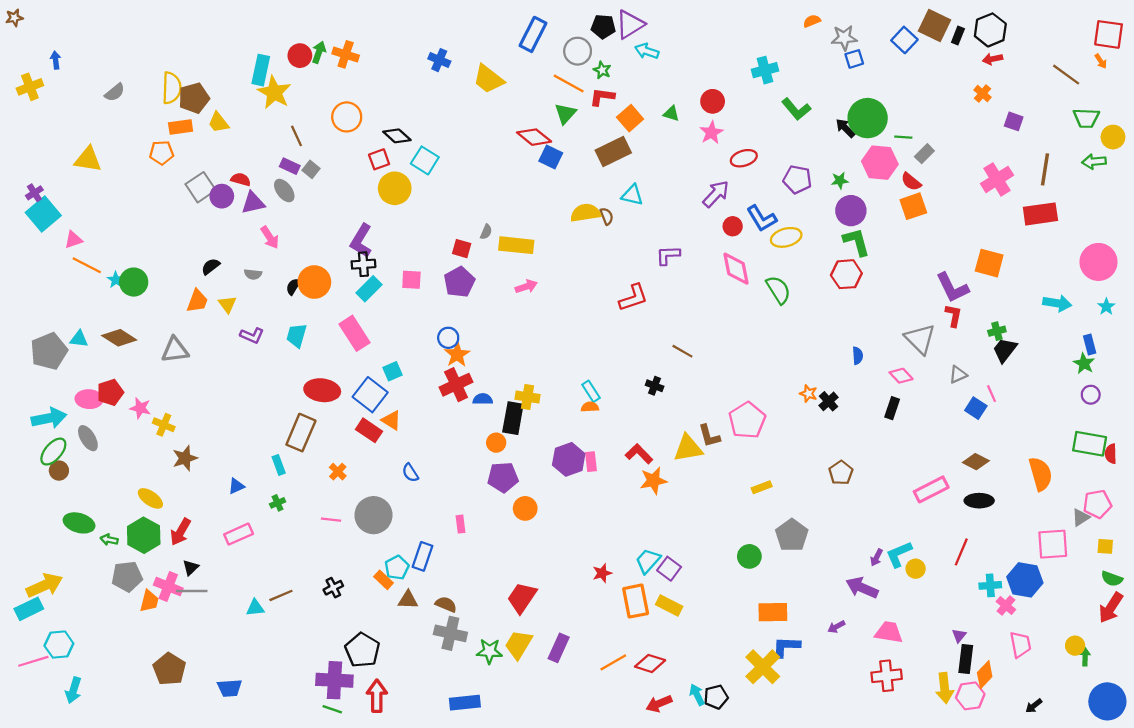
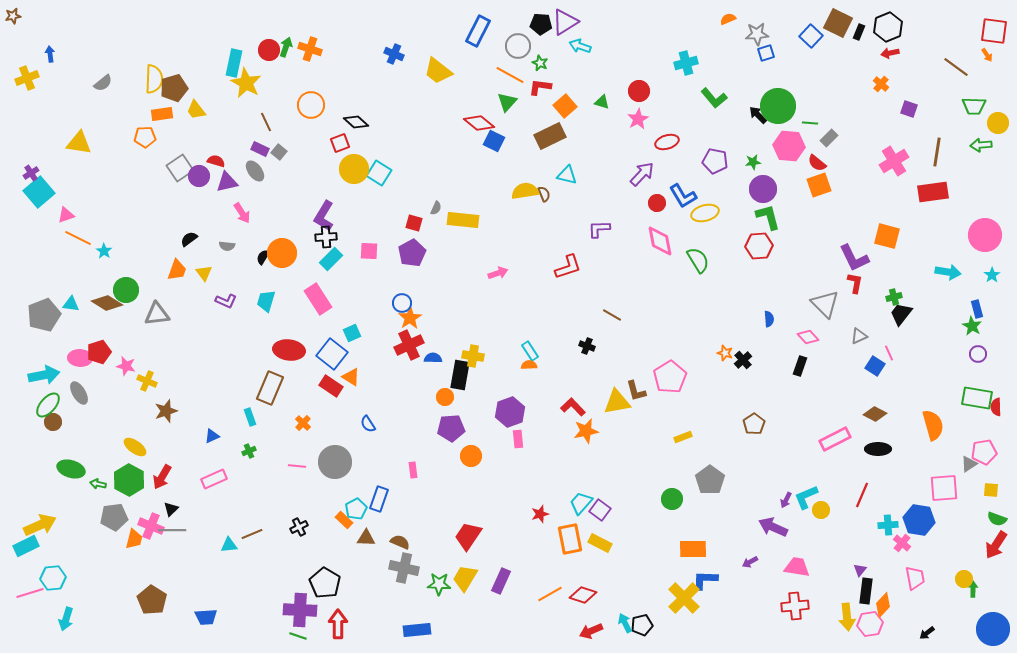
cyan square: (425, 160) -> (379, 173), moved
green circle: (134, 282) -> (126, 290), moved
pink arrow: (526, 286) -> (498, 273), moved
pink rectangle: (591, 462) -> (518, 439), moved

